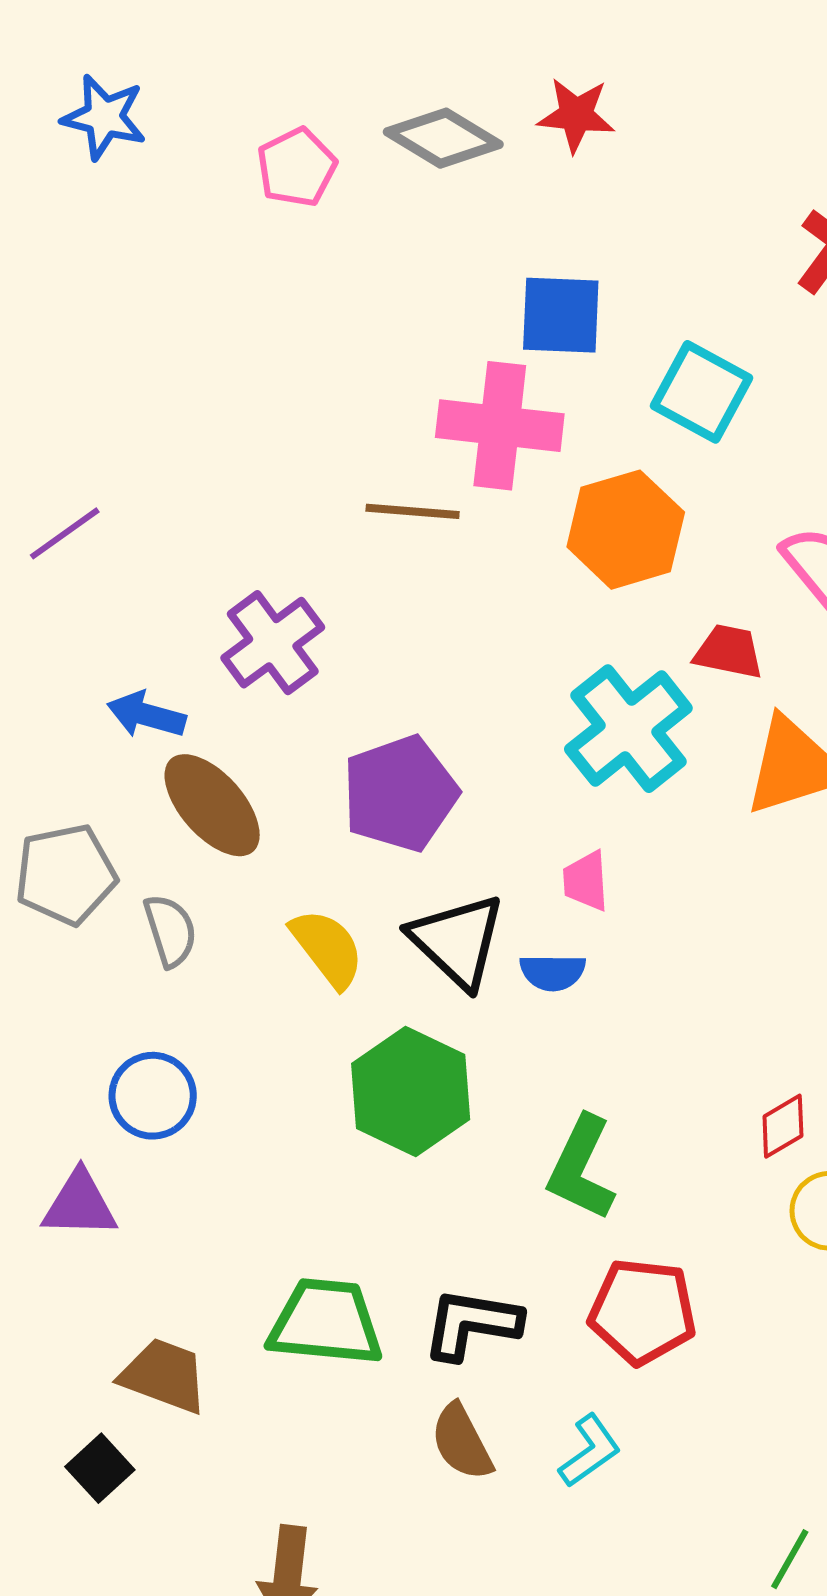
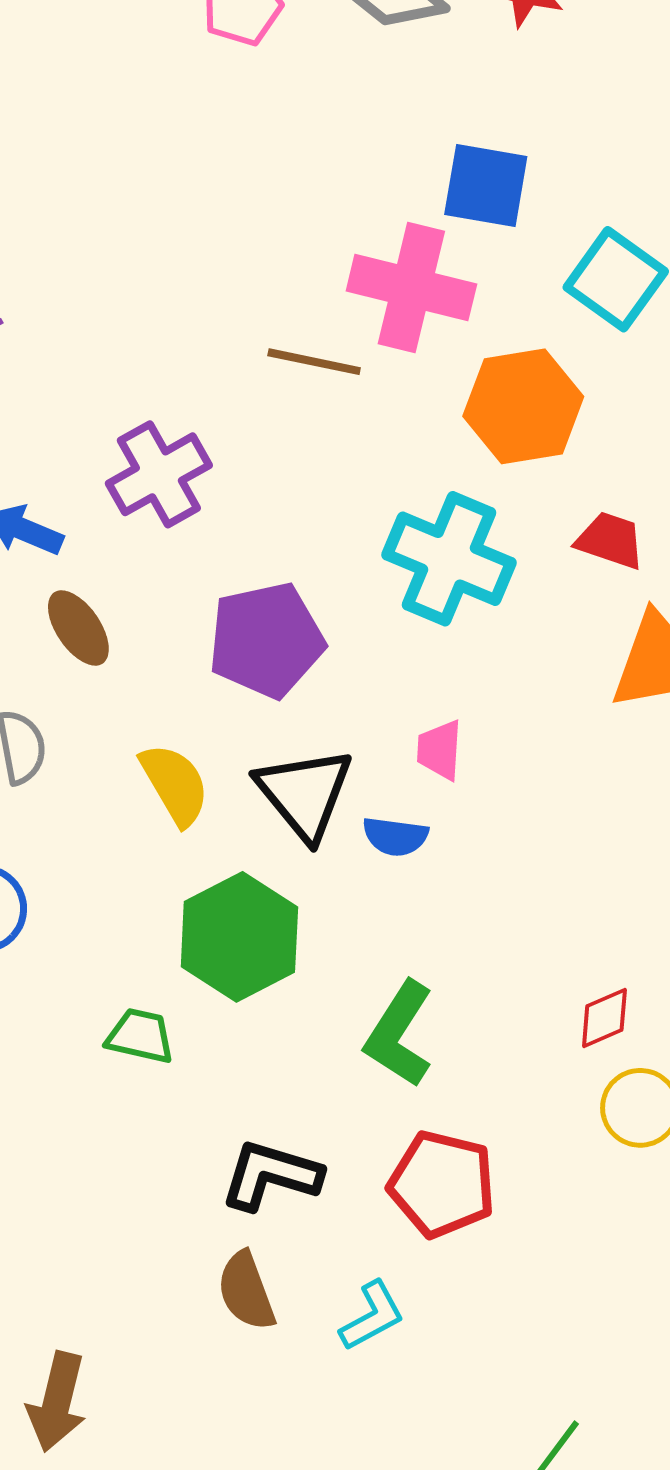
cyan cross: (628, 729) -> (449, 559), moved, turned -36
brown ellipse: (212, 805) -> (78, 628), size x0.7
green trapezoid: (326, 1322) -> (140, 1036), moved, size x0.6

